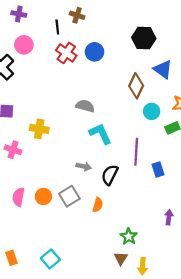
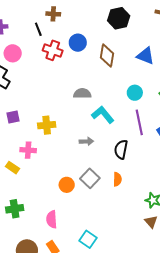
blue triangle: (163, 69) -> (145, 56), moved
brown diamond: (136, 86) -> (107, 55), moved
cyan circle: (152, 111) -> (135, 93), moved
gray arrow: (84, 166) -> (86, 141), moved
pink semicircle: (18, 197) -> (52, 219), moved

